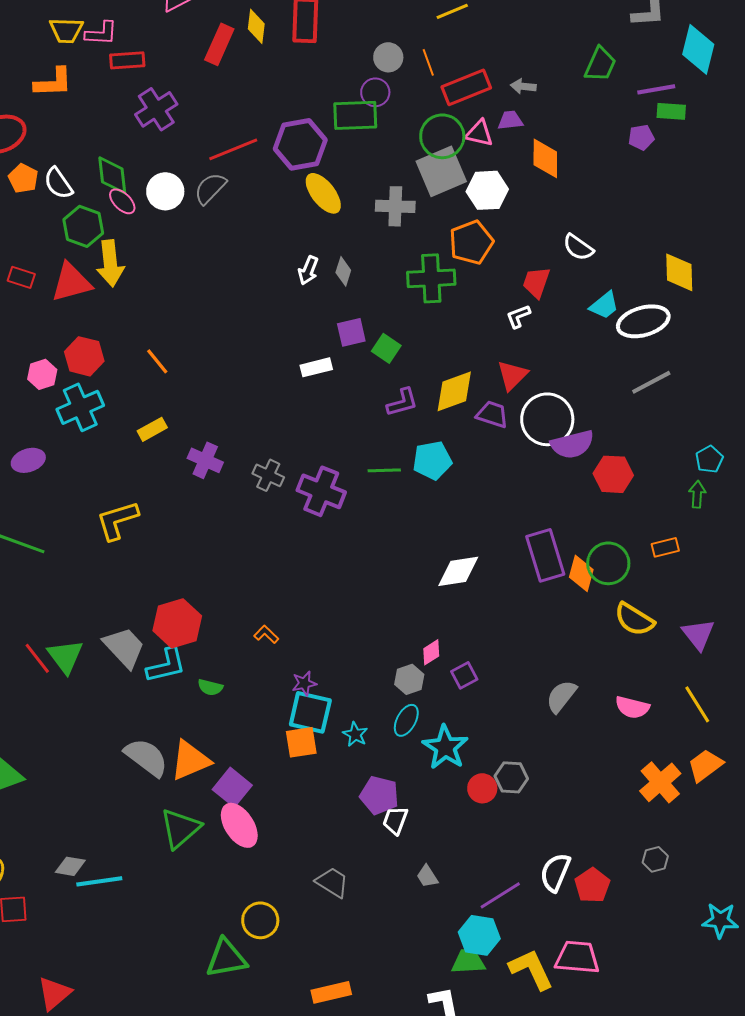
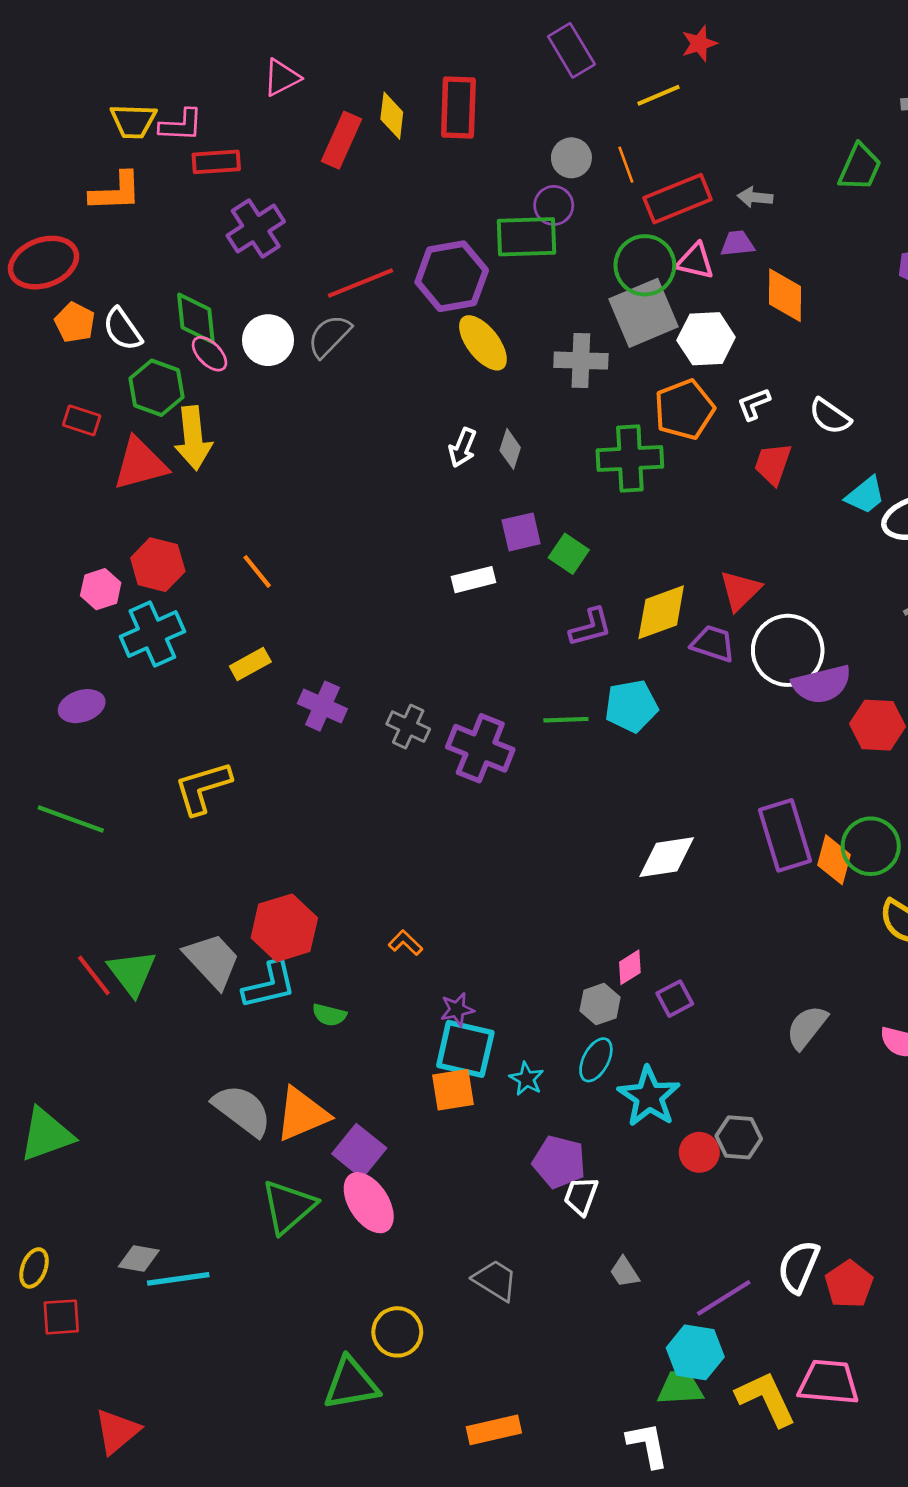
red rectangle: (21, 277) -> (82, 420), moved
white L-shape: (518, 316) -> (754, 404), moved

